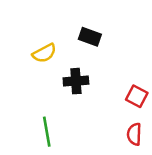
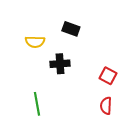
yellow semicircle: (44, 53) -> (35, 42), turned 30

